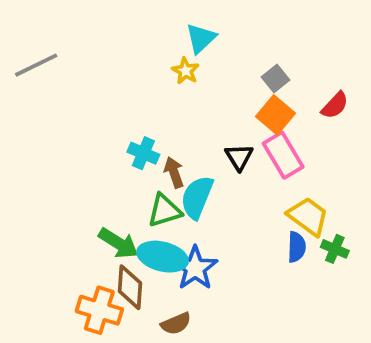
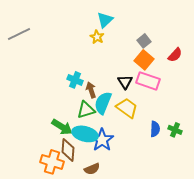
pink rectangle: (283, 155) -> (148, 81), turned -40
yellow trapezoid: (308, 216) -> (127, 108), moved

